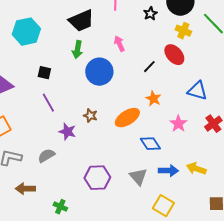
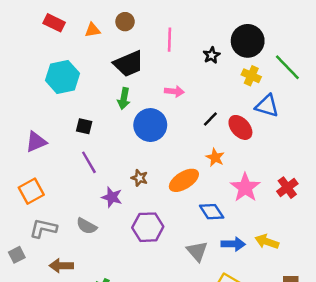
pink arrow: (119, 44) -> (174, 91), turned 119
red ellipse: (174, 55) -> (240, 127), moved
blue triangle: (197, 91) -> (267, 106), moved
pink star: (178, 124) -> (245, 188), size x1.4
gray semicircle: (46, 156) -> (87, 226), turned -120
purple hexagon: (97, 178) -> (148, 227), moved

